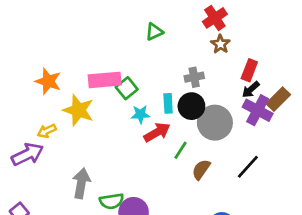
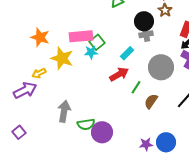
cyan rectangle: (168, 103) -> (127, 53), turned 48
black circle: (191, 106) -> (144, 21), moved
cyan star: (140, 114) -> (91, 52), moved

